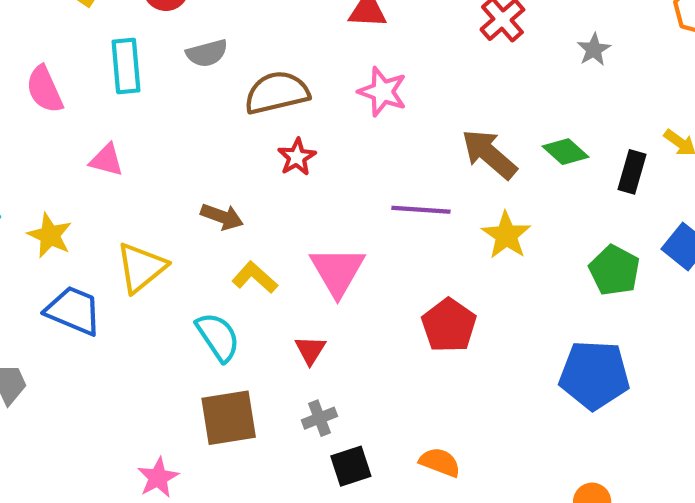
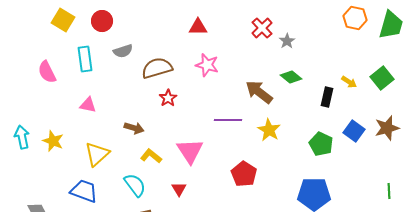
gray star: (594, 50) -> (287, 41), moved
green diamond: (565, 152) -> (291, 77), moved
pink triangle: (106, 160) -> (88, 105), moved
blue trapezoid: (73, 311) -> (84, 191), moved

